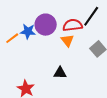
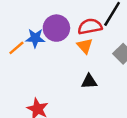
black triangle: (60, 73) -> (89, 81), moved

